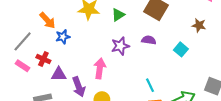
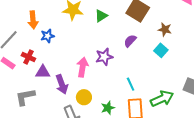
orange arrow: (47, 20) -> (33, 20), turned 36
brown star: (199, 25) -> (165, 30), moved
purple semicircle: (149, 40) -> (130, 41), turned -56
purple star: (120, 46) -> (104, 57), moved

